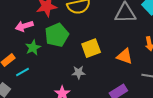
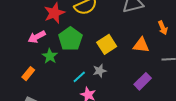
cyan line: (22, 72) -> (79, 77), moved

